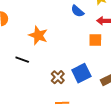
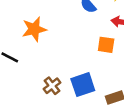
orange star: (38, 35) -> (34, 29), turned 30

